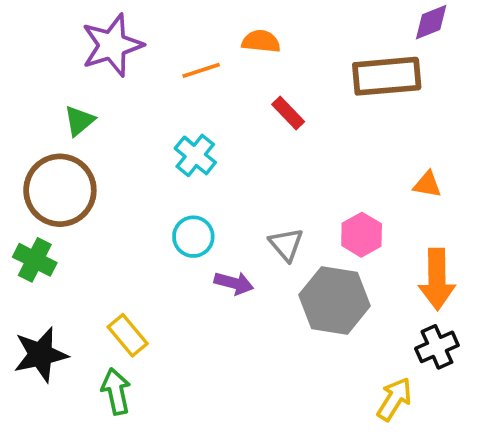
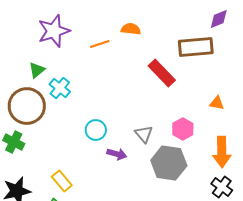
red rectangle: (288, 113) -> (162, 73), moved, size x1.6
cyan cross: (195, 155) -> (60, 88), moved
black cross: (437, 347) -> (222, 187), turned -30

